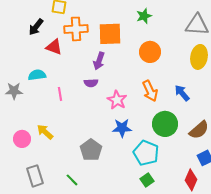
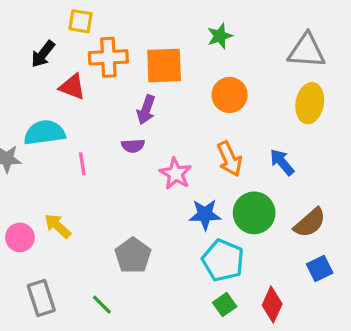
cyan semicircle: (37, 75) -> (45, 133), size x1.4
blue star: (122, 128) -> (205, 215), moved
red diamond: (191, 180) -> (272, 305), moved

